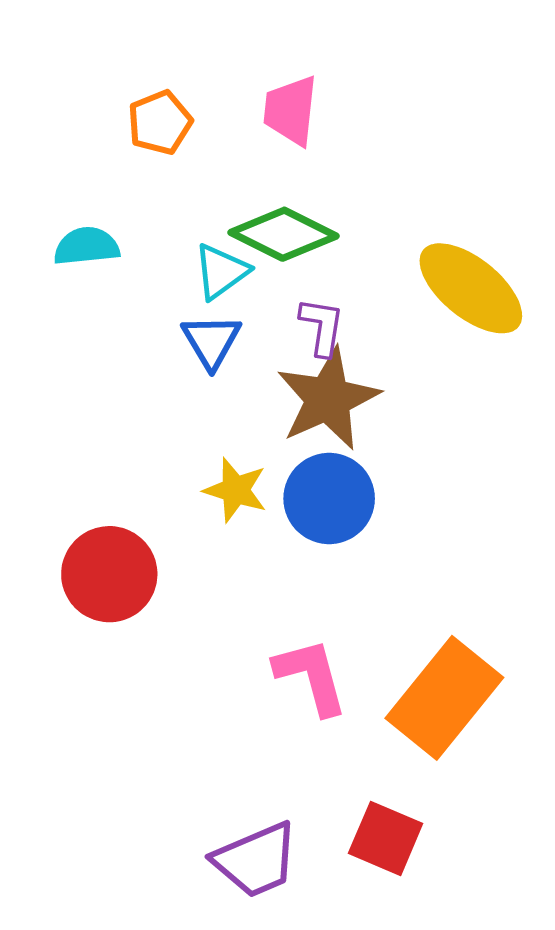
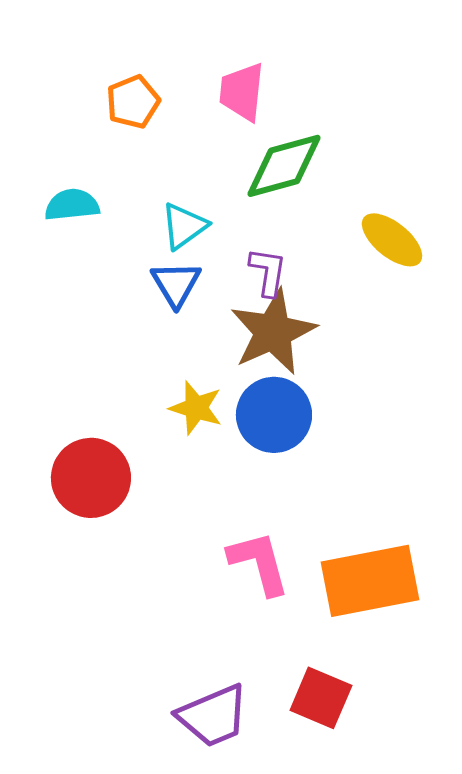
green diamond: (283, 234) -> (284, 166), moved, turned -42
yellow ellipse: (471, 288) -> (392, 240), size x0.7
orange rectangle: (444, 698) -> (370, 581), turned 40

